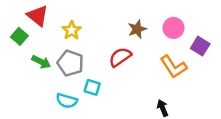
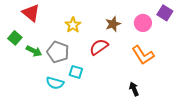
yellow star: (72, 30) -> (73, 25), moved
green square: (19, 36) -> (15, 38), moved
purple square: (200, 46) -> (165, 13), moved

